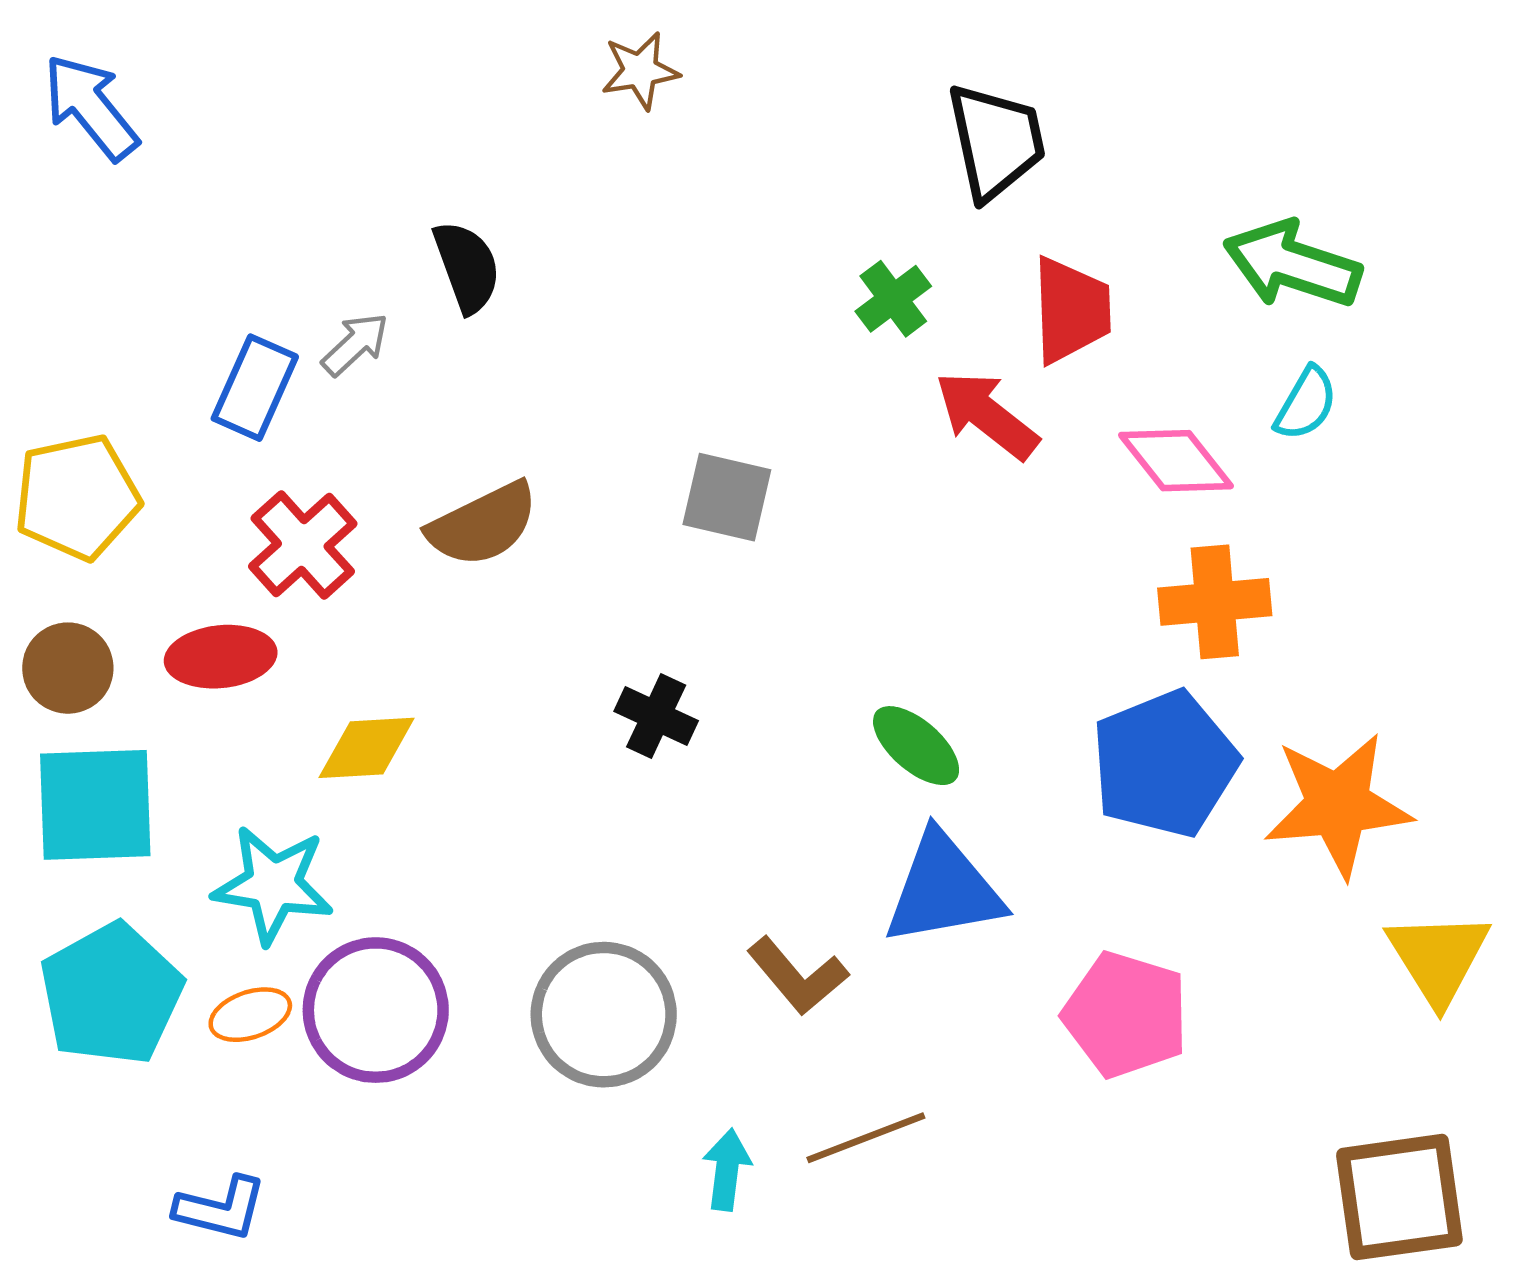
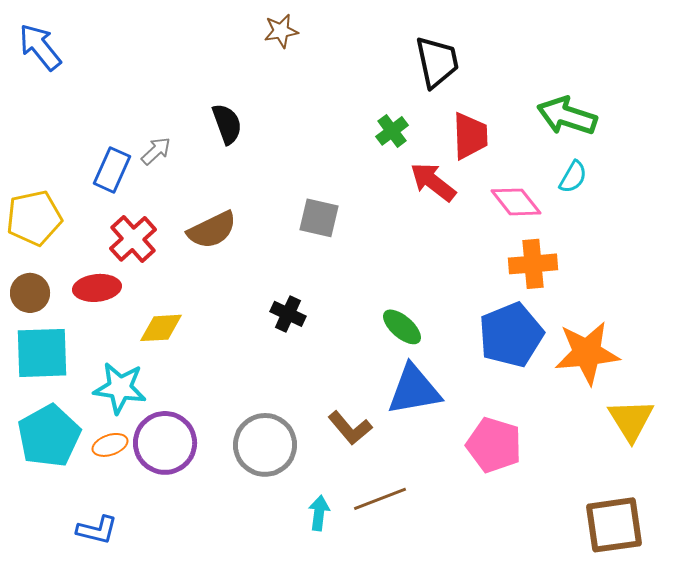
black semicircle: (467, 267) -> (227, 124), moved

